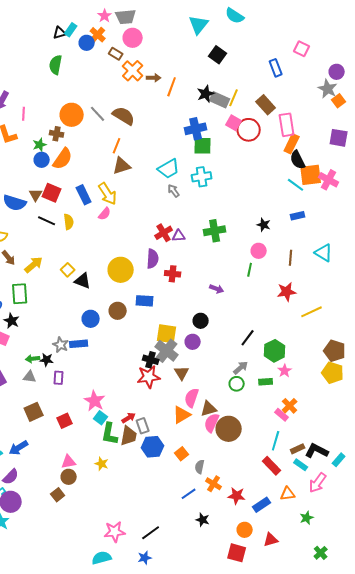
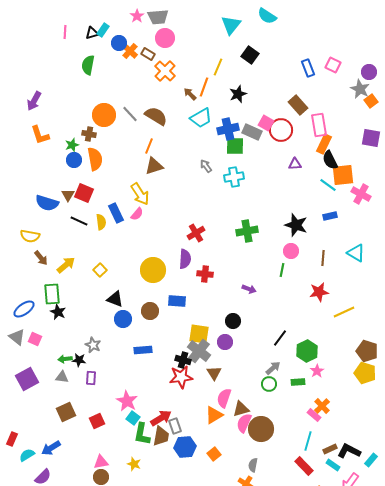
orange cross: (98, 35) -> (130, 51), moved
pink square: (302, 49) -> (333, 65), moved
brown arrow: (154, 78) -> (190, 94), moved, turned -136
yellow line: (234, 98) -> (218, 67), moved
gray rectangle: (220, 100) -> (252, 132), moved
pink line: (24, 114) -> (65, 32), moved
orange semicircle: (63, 159) -> (95, 159), turned -45
cyan trapezoid: (169, 169) -> (201, 118), moved
pink cross: (329, 180) -> (361, 194), moved
gray arrow: (174, 191) -> (206, 166), moved
blue rectangle: (84, 195) -> (116, 213), moved
black star: (264, 225) -> (296, 225), size x1.6
purple triangle: (179, 236) -> (295, 164), moved
black triangle: (83, 281) -> (115, 299), moved
black star: (12, 321) -> (58, 312), moved
blue rectangle: (79, 344) -> (143, 350), moved
red arrow: (129, 418) -> (161, 418), size x1.5
gray semicircle: (200, 467) -> (253, 465), moved

